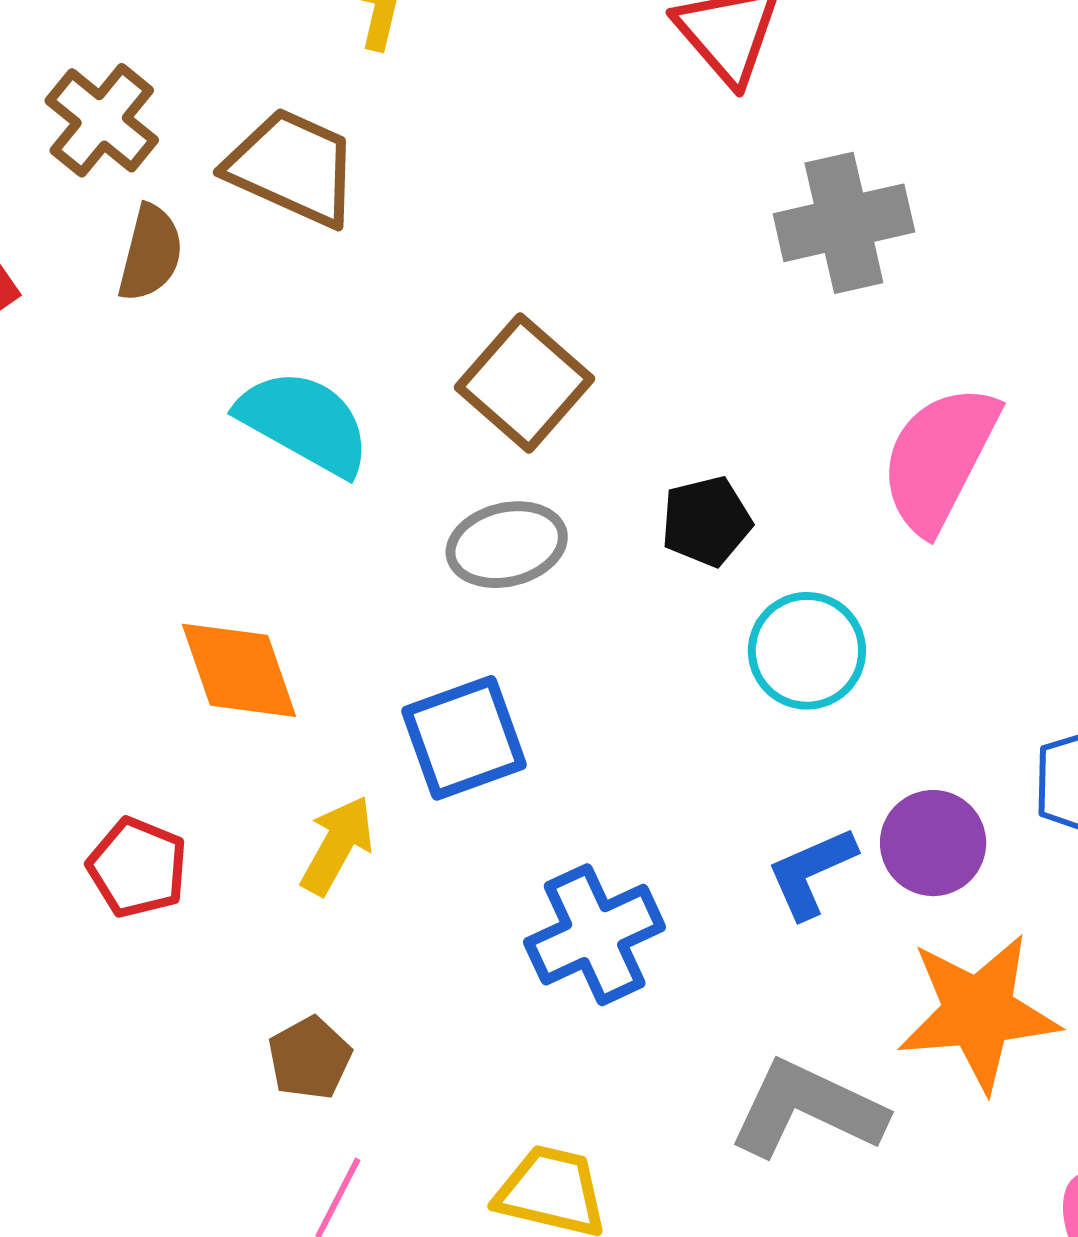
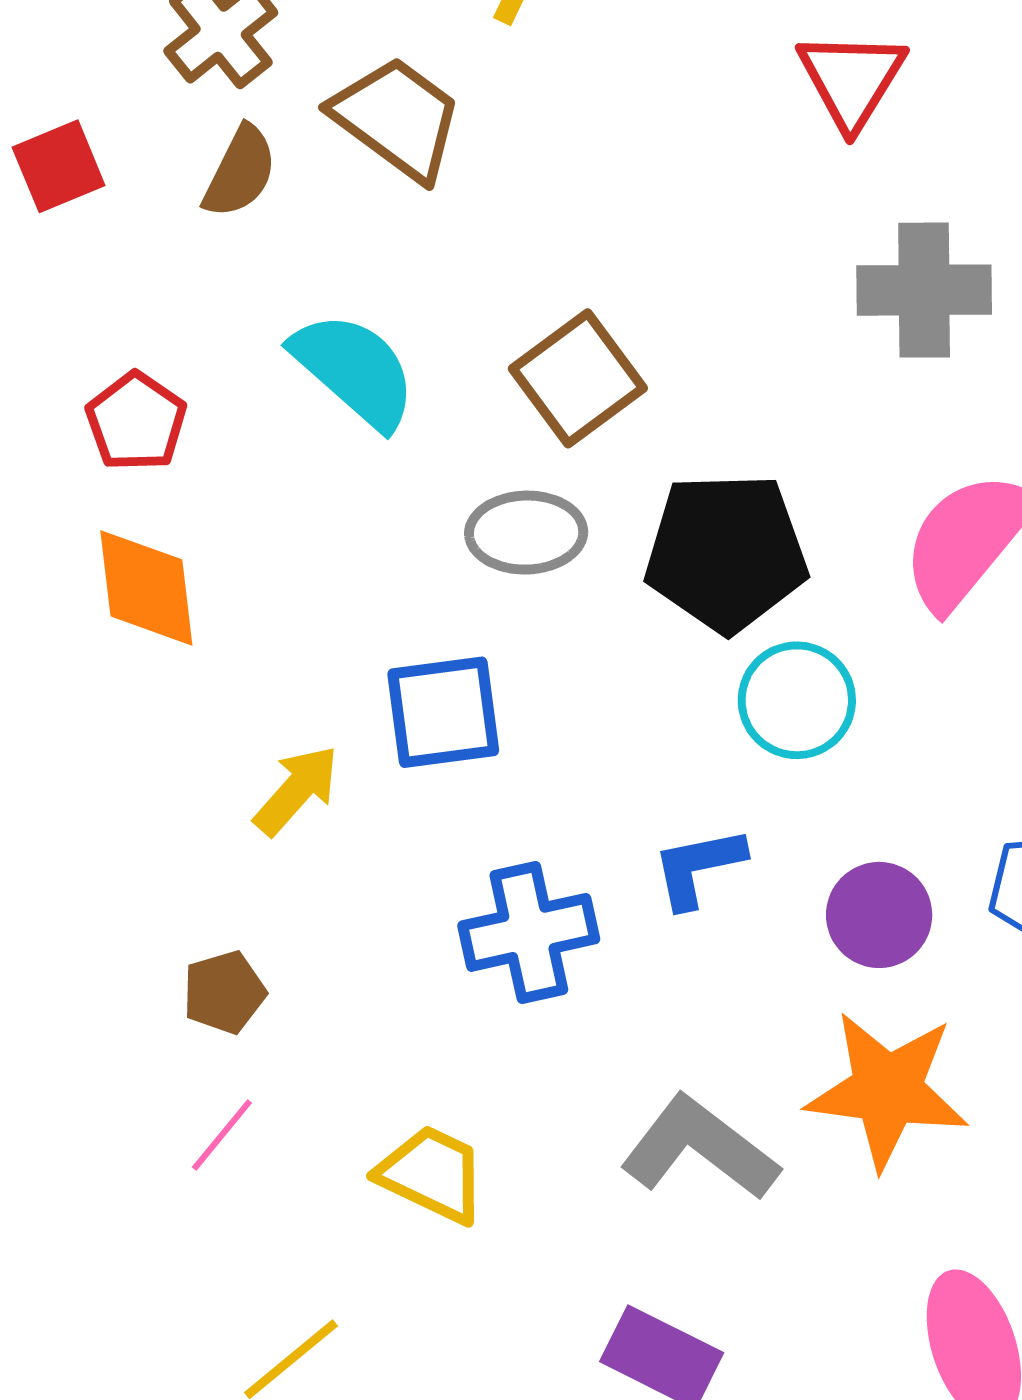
black pentagon: (706, 521) -> (726, 552), size x1.8
orange diamond: (239, 670) -> (146, 588), moved
red pentagon: (137, 868) -> (136, 422), moved
blue L-shape: (811, 872) -> (698, 867), moved

